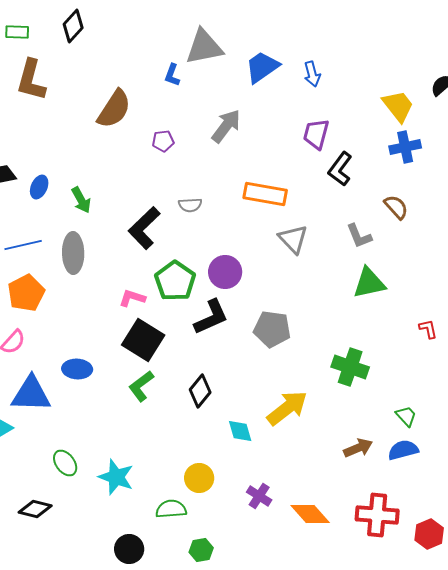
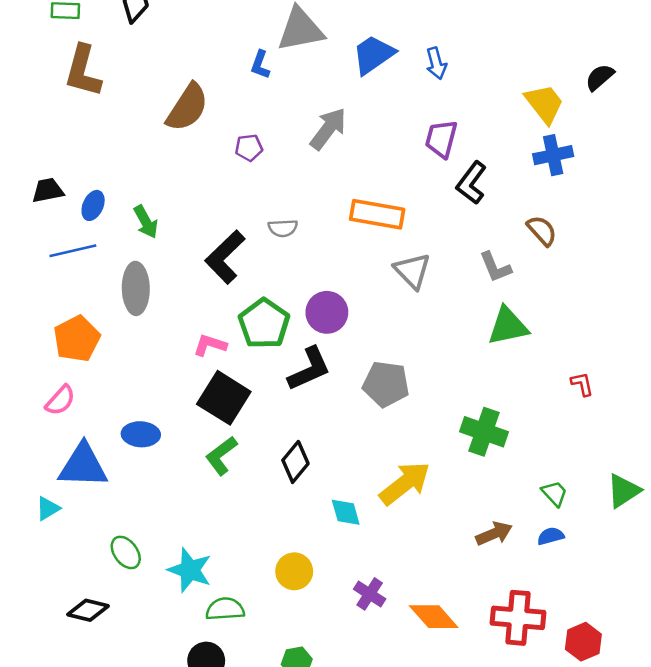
blue line: (23, 245) -> (73, 251), moved
blue semicircle: (403, 450) -> (551, 536), size x0.7
green semicircle: (171, 509) -> (225, 609), moved

